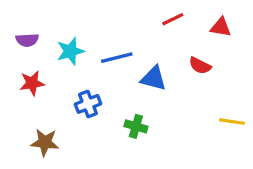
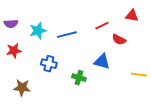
red line: (173, 19) -> (102, 26), moved
blue triangle: (154, 78) -> (102, 62), moved
blue cross: (88, 104) -> (49, 64), turned 35

